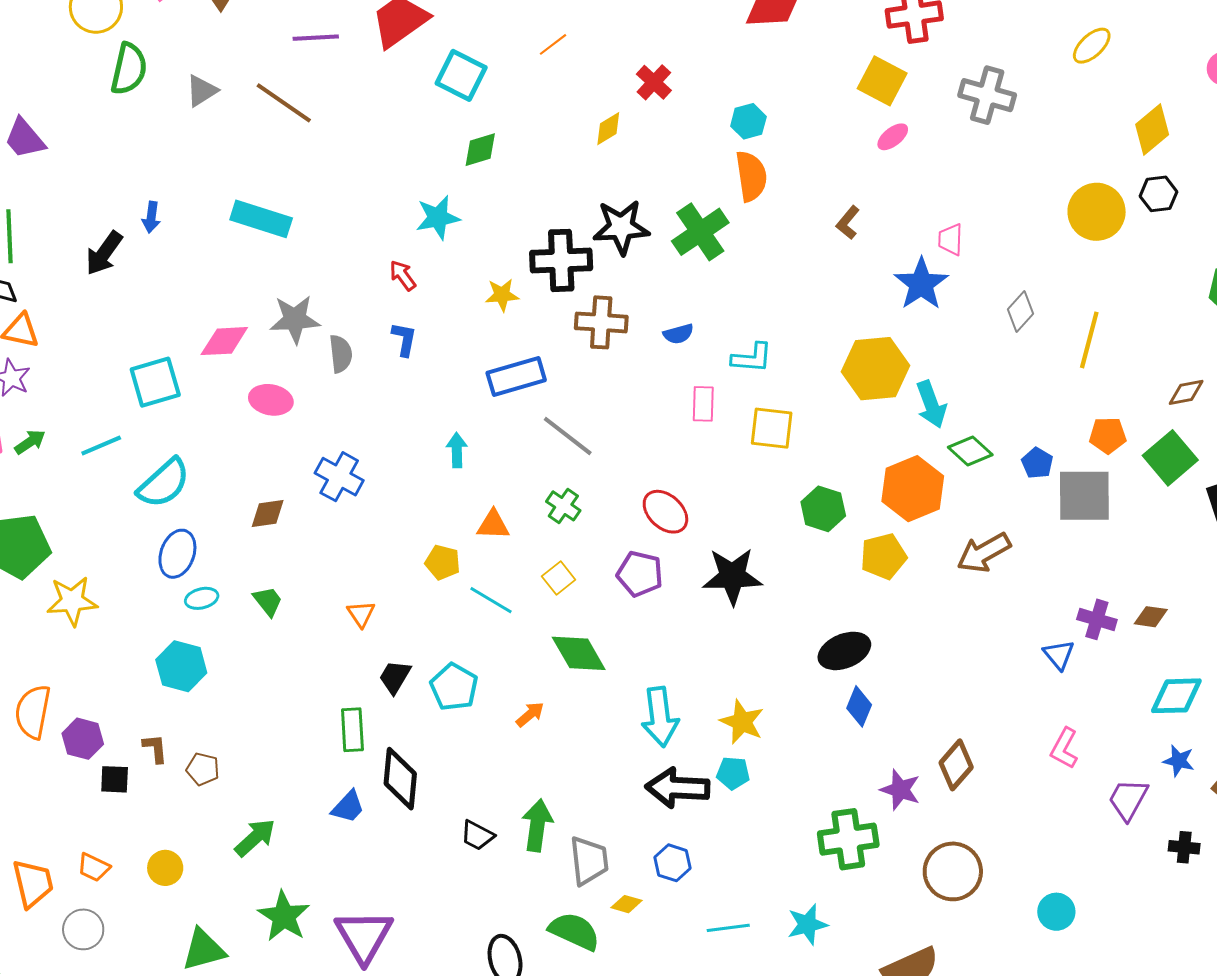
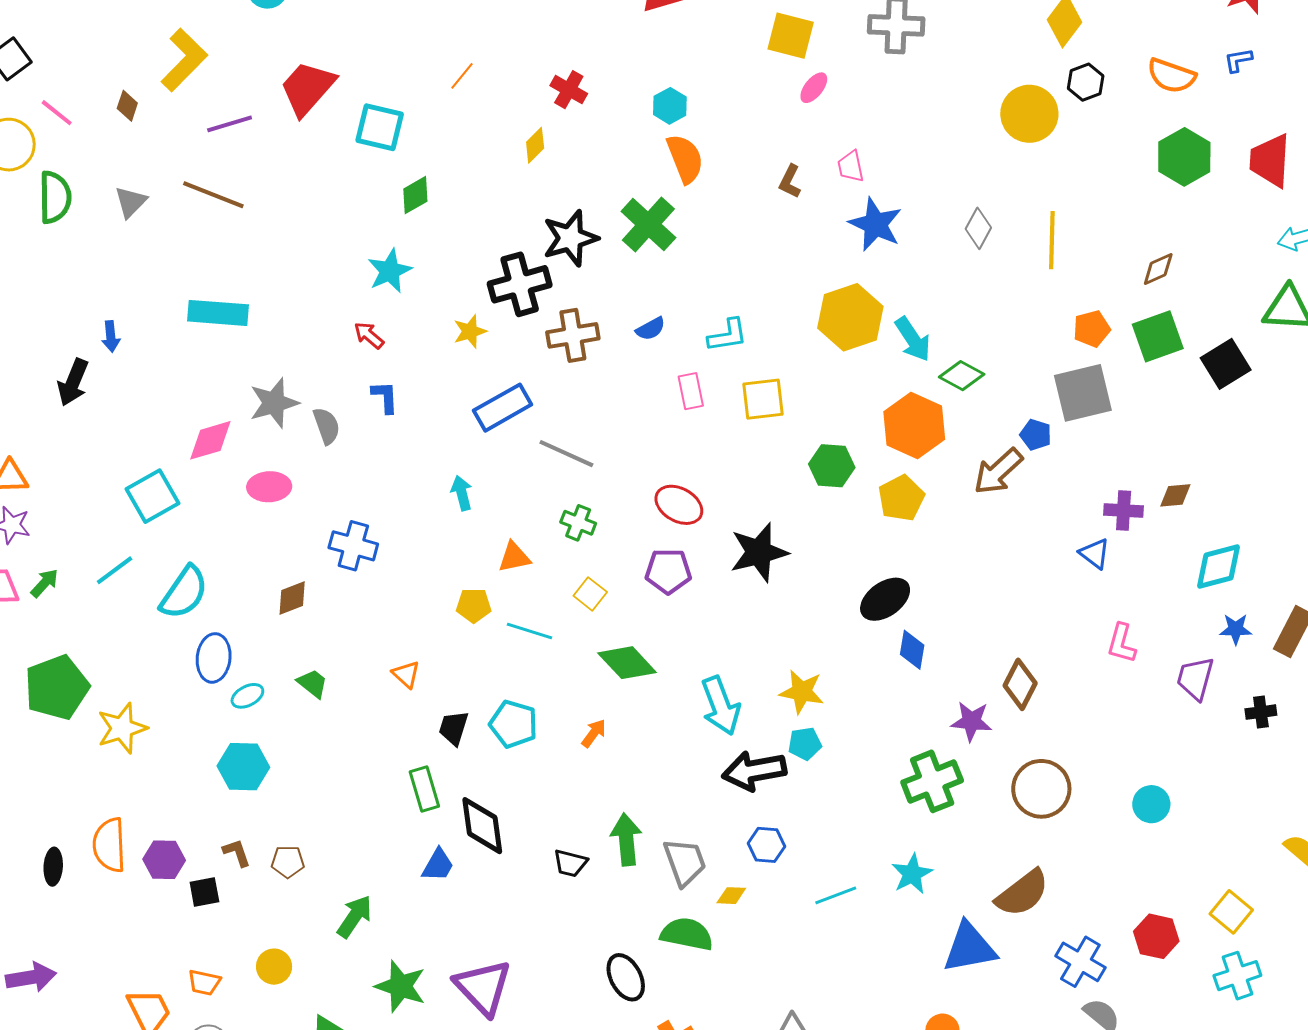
pink trapezoid: (950, 239) -> (851, 166), moved
green square: (1170, 458) -> (1158, 336), turned 34
blue pentagon: (1037, 463) -> (1036, 435), moved

